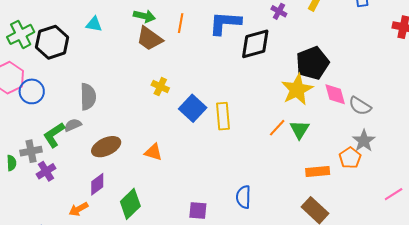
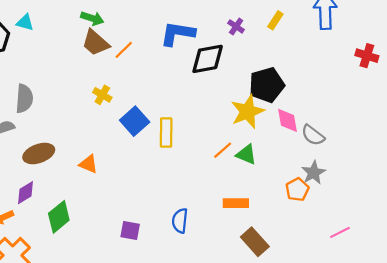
orange line: (181, 23) -> (124, 50), moved, turned 30
cyan triangle: (94, 24) -> (25, 23), moved
green triangle: (300, 130) -> (246, 154), turned -45
orange rectangle: (318, 171) -> (236, 203), moved

